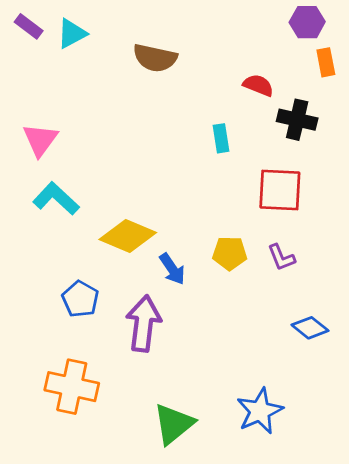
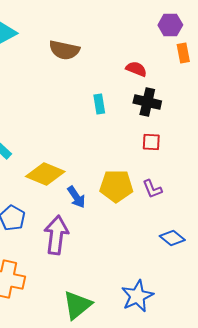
black cross: (297, 120) -> (147, 102), moved
cyan rectangle: (221, 138) -> (99, 104), moved
red square: (280, 190) -> (151, 142), size x0.6
yellow pentagon: (230, 253) -> (116, 186), size x1.4

